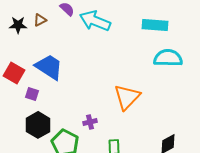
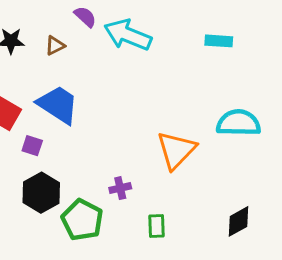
brown triangle: (40, 20) -> (55, 45), moved
cyan rectangle: (155, 25) -> (219, 41), size x0.7
cyan semicircle: (168, 58) -> (238, 123), moved

